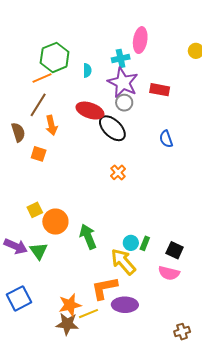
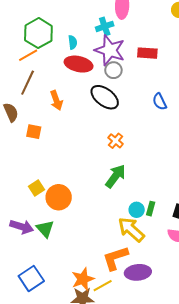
red ellipse: (90, 111) -> (79, 64), moved
orange arrow: (51, 125) -> (56, 100), moved
green arrow: (88, 237) -> (115, 176), moved, turned 65

